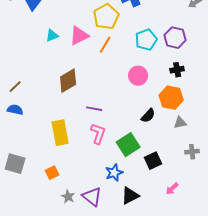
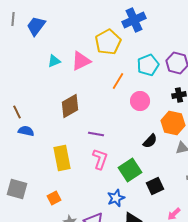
orange line: (105, 45) -> (118, 81), moved
brown line: (15, 87) -> (17, 112), turned -72
blue semicircle: (15, 110) -> (26, 131), moved

